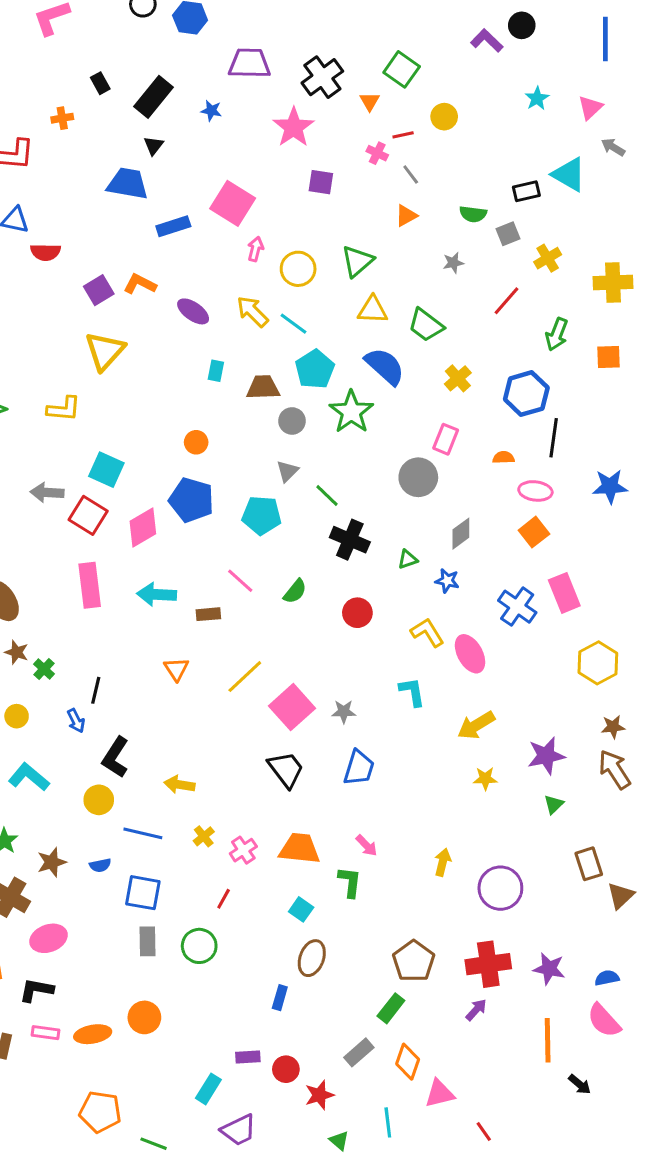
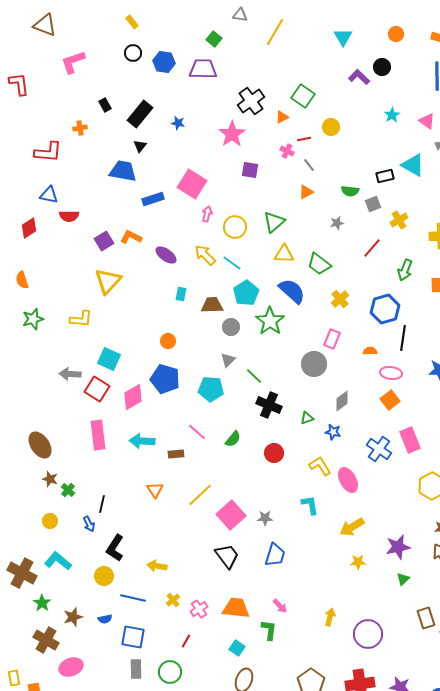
purple trapezoid: (249, 63) -> (203, 69), moved
orange triangle: (370, 101) -> (282, 117), turned 32
pink triangle: (590, 108) -> (427, 121), turned -42

